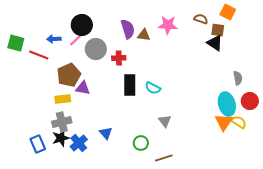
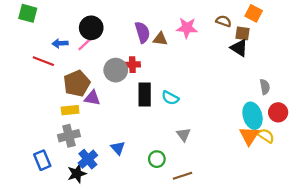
green square: (16, 43) -> (28, 13), moved
gray circle: (96, 49) -> (116, 70), moved
black star: (61, 138) -> (77, 174), moved

